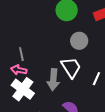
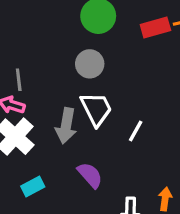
gray circle: (79, 41) -> (90, 64), moved

